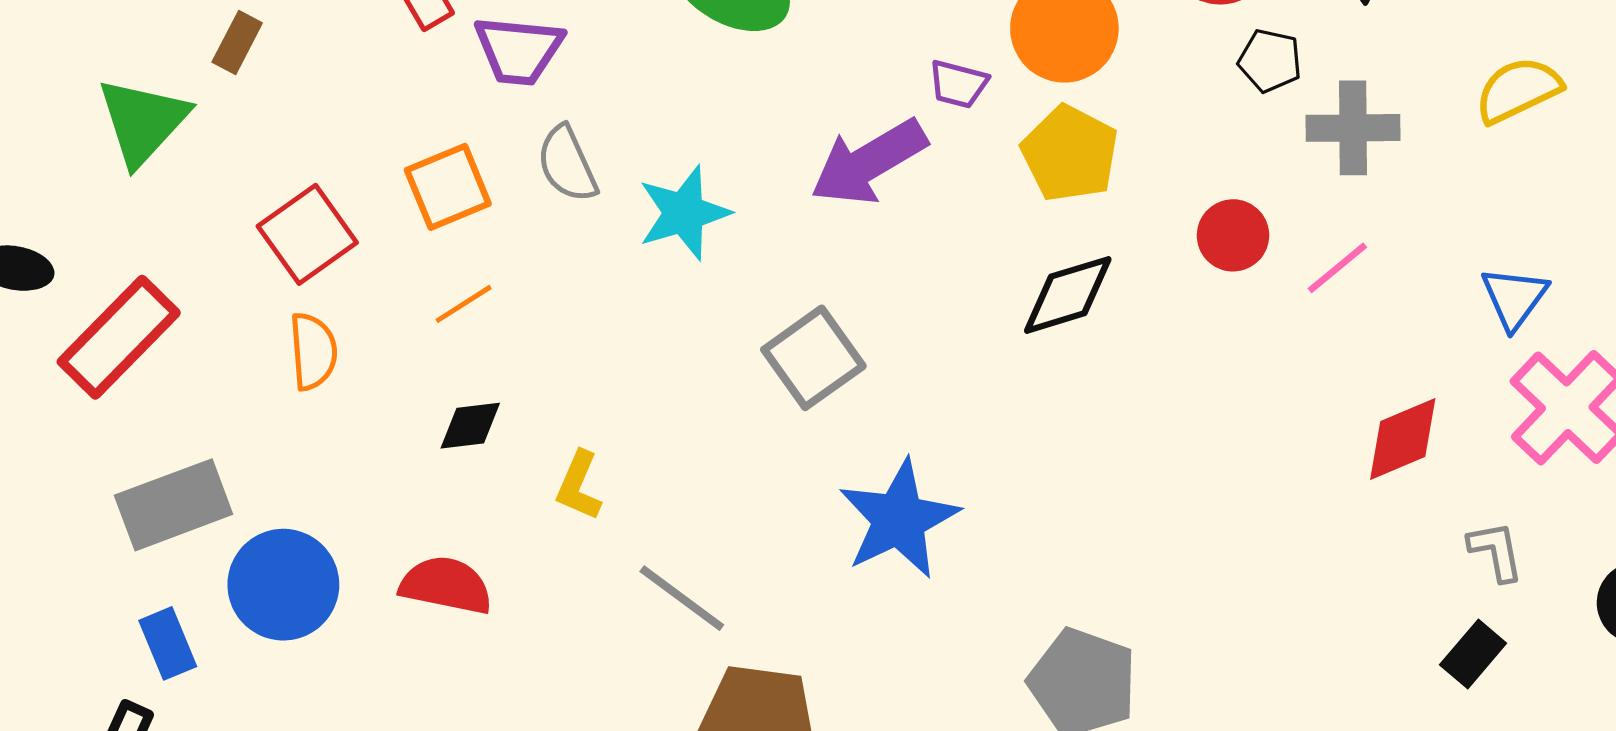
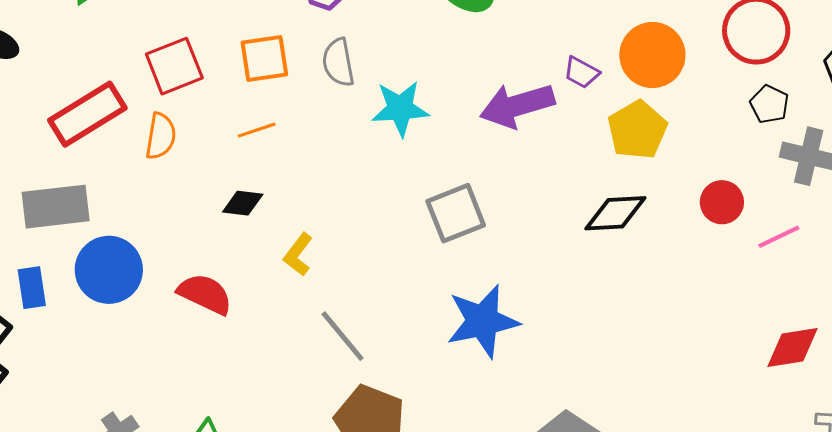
red rectangle: (119, 337) -> (87, 114), moved

